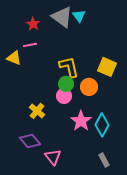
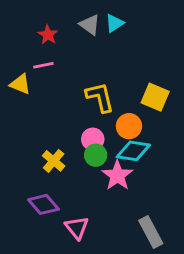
cyan triangle: (79, 16) -> (114, 23), turned 32
gray triangle: (62, 17) -> (90, 25), size x0.7
green circle: (66, 84) -> (96, 155), moved
cyan diamond: (102, 125) -> (133, 151), moved, turned 70
gray rectangle: (104, 160) -> (151, 232), size x1.5

